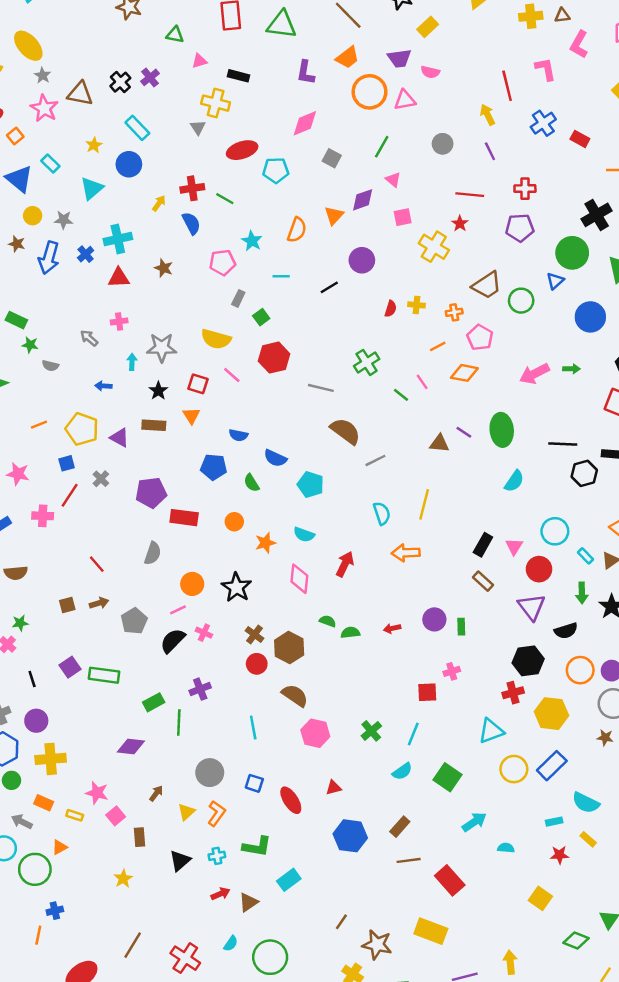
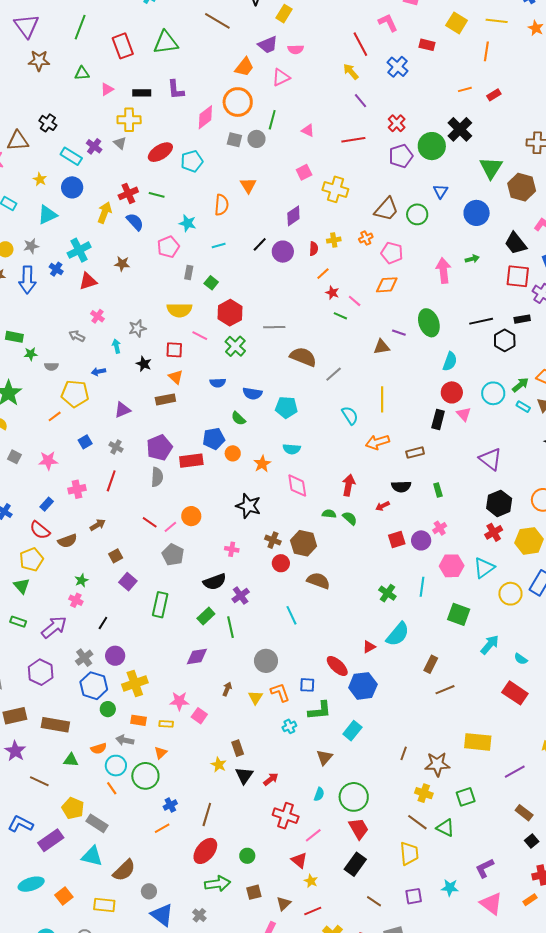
orange trapezoid: (347, 57) -> (244, 67), moved
purple L-shape: (306, 73) -> (176, 90), moved
purple cross: (150, 77) -> (94, 146), moved
orange circle: (370, 92) -> (238, 102), moved
red rectangle: (580, 139) -> (427, 45), moved
gray circle: (443, 144) -> (256, 139), moved
pink triangle: (393, 180) -> (308, 130), moved
cyan triangle: (92, 188) -> (47, 215), turned 30
red cross: (525, 189) -> (397, 123), turned -30
purple diamond: (363, 200) -> (293, 216), moved
yellow arrow: (159, 203) -> (105, 213), size x1.5
red star: (460, 224) -> (332, 293), moved
green circle: (572, 253) -> (432, 146), moved
purple circle: (362, 260) -> (283, 252), moved
pink cross: (119, 321) -> (97, 316), turned -32
orange line: (438, 346) -> (323, 274), moved
gray star: (162, 348) -> (137, 328), size x0.7
green cross: (367, 362) -> (235, 346), moved
pink arrow: (534, 374) -> (443, 271), turned 125
brown rectangle: (154, 425) -> (165, 399), moved
yellow pentagon: (82, 429) -> (75, 394), moved
purple triangle: (120, 438) -> (122, 410), turned -36
blue pentagon: (214, 467) -> (214, 439), moved
red line: (70, 495) -> (111, 481), moved
gray semicircle: (153, 553) -> (157, 477), moved
red line: (97, 564) -> (150, 522), moved
red arrow: (345, 564) -> (349, 485), moved
red circle: (539, 569) -> (452, 392), moved
brown rectangle: (483, 581) -> (415, 453), moved, turned -42
orange circle: (192, 584) -> (191, 516), moved
green arrow: (582, 593) -> (520, 385), moved, turned -114
brown arrow: (99, 603) -> (98, 525), moved
pink line: (178, 610) -> (170, 527), moved
purple circle: (434, 619) -> (421, 540), moved
black semicircle: (566, 631) -> (401, 487), moved, turned 30
green semicircle: (350, 633) -> (350, 518), turned 63
black semicircle: (173, 641) -> (215, 582), moved, turned -140
purple square: (70, 667) -> (128, 582), moved
green rectangle: (104, 675) -> (160, 605), turned -70
black line: (32, 679) -> (103, 623), turned 64
red square: (427, 692) -> (397, 540), moved
pink hexagon: (315, 733) -> (452, 566), moved
cyan semicircle: (402, 771) -> (398, 634), moved, size x1.5
blue square: (254, 783) -> (307, 685), moved
orange L-shape: (216, 813) -> (280, 692), turned -40
blue hexagon: (350, 836) -> (363, 686), moved
brown rectangle: (140, 837) -> (238, 748), moved
cyan semicircle: (506, 848) -> (521, 659), turned -136
black triangle: (180, 861) -> (244, 776), moved
red rectangle: (450, 880) -> (515, 693), moved
red arrow: (220, 894) -> (271, 779), moved
orange line: (38, 935) -> (162, 828), turned 63
brown line: (133, 945) -> (207, 815), moved

